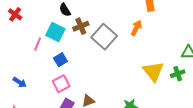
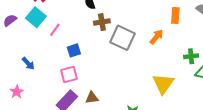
cyan square: (55, 32) -> (36, 17), moved
gray square: (104, 37) -> (123, 38), turned -30
green cross: (178, 74) -> (191, 56), moved

